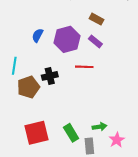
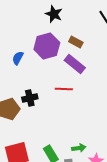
purple hexagon: (67, 39) -> (47, 46), moved
purple rectangle: (95, 41) -> (75, 64), size x1.5

